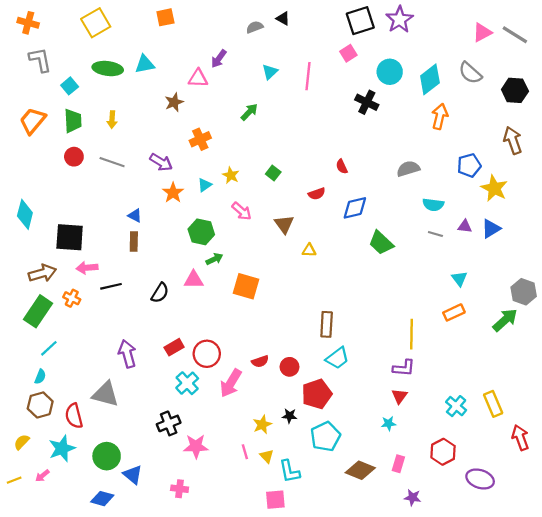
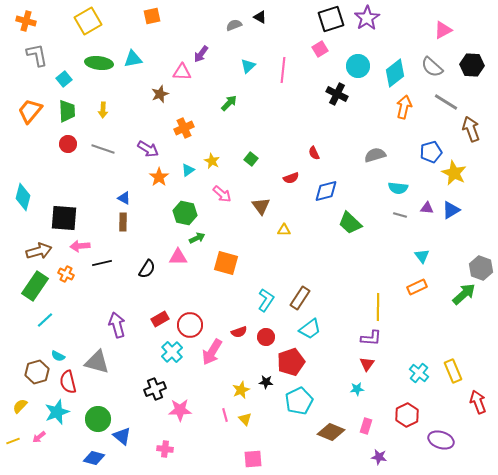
gray line: (515, 35) -> (446, 102), moved
black hexagon: (515, 90) -> (472, 65), moved
brown rectangle: (327, 324) -> (300, 298), turned 30
cyan semicircle: (40, 377) -> (58, 356), moved, turned 96
cyan L-shape: (290, 471) -> (266, 300), moved, turned -135

